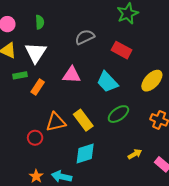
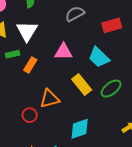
red rectangle: (122, 50) -> (112, 25), turned -42
yellow rectangle: (83, 120) -> (82, 85), moved

